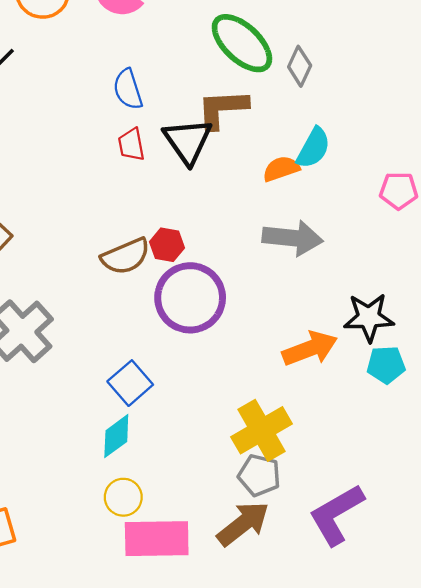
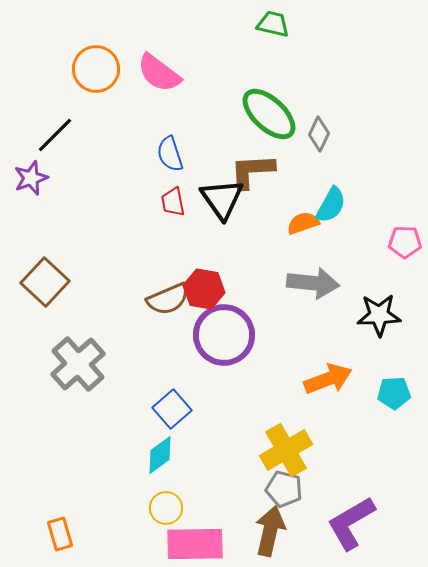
red hexagon: (167, 245) -> (204, 289), size x1.4
black star: (369, 317) -> (379, 315), moved
brown arrow: (243, 524) -> (270, 531), turned -39

